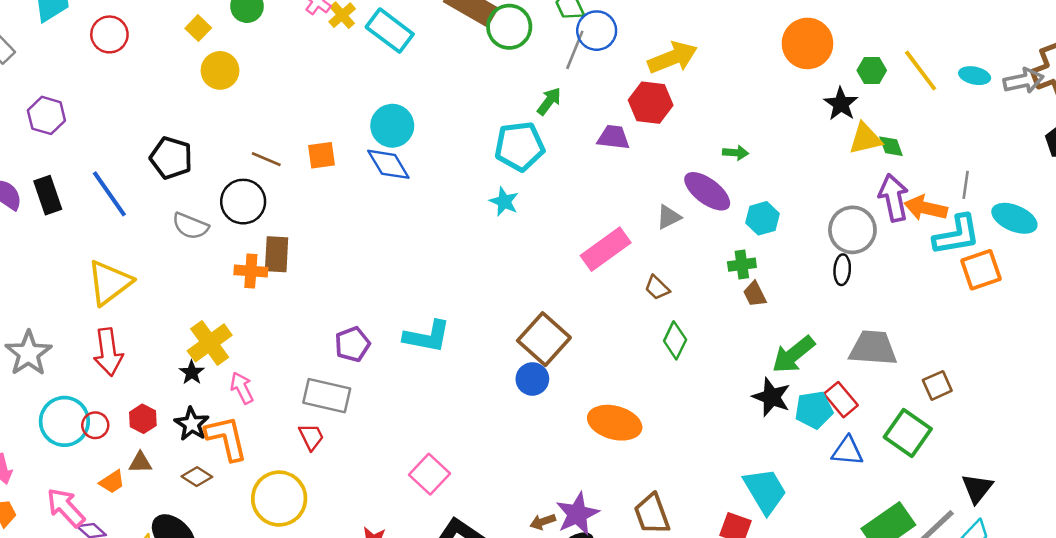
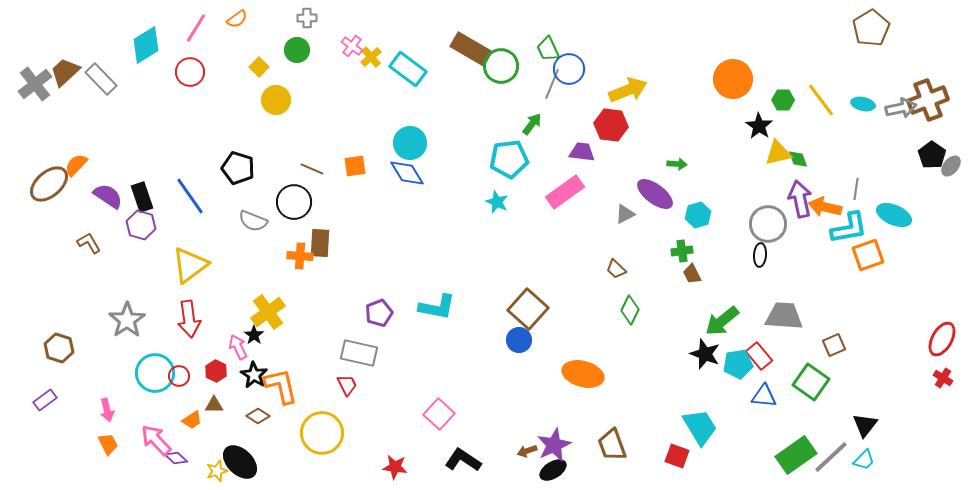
purple hexagon: (46, 115) -> (141, 225), moved
pink rectangle: (606, 249) -> (565, 192), moved
pink arrow: (242, 388) -> (238, 347), moved

